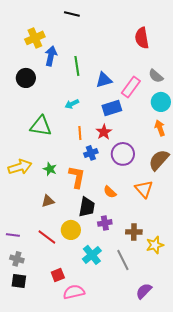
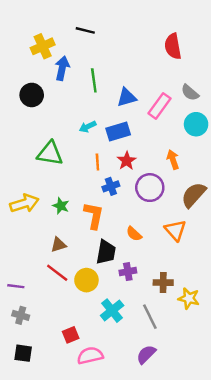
black line: (72, 14) -> (85, 30), moved
blue rectangle: (112, 108) -> (118, 132), moved
orange arrow: (160, 128) -> (173, 160), moved
red line: (47, 237) -> (57, 273), moved
yellow star: (155, 245) -> (189, 298), turned 30
black square: (19, 281) -> (23, 353), moved
purple semicircle: (144, 291) -> (146, 354), moved

